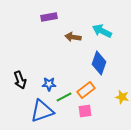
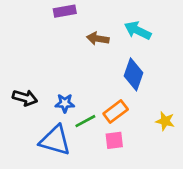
black arrow: (20, 80) -> (25, 98), turned -54
blue triangle: (42, 111) -> (55, 140), turned 35

